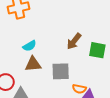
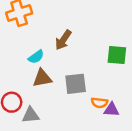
brown arrow: (74, 41) -> (63, 40), moved

